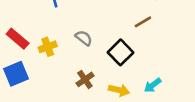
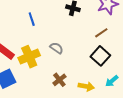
yellow cross: (48, 47) -> (29, 57), size x1.5
black square: (120, 52) -> (100, 56), moved

